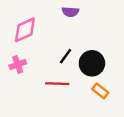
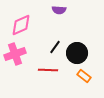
pink cross: (18, 64) -> (15, 54), size x1.5

